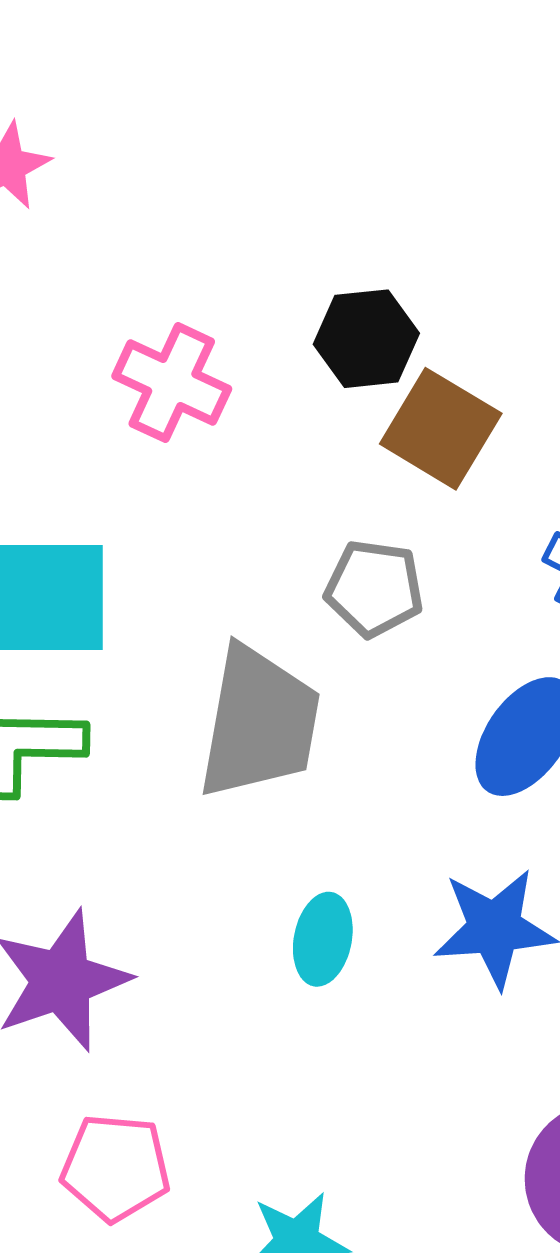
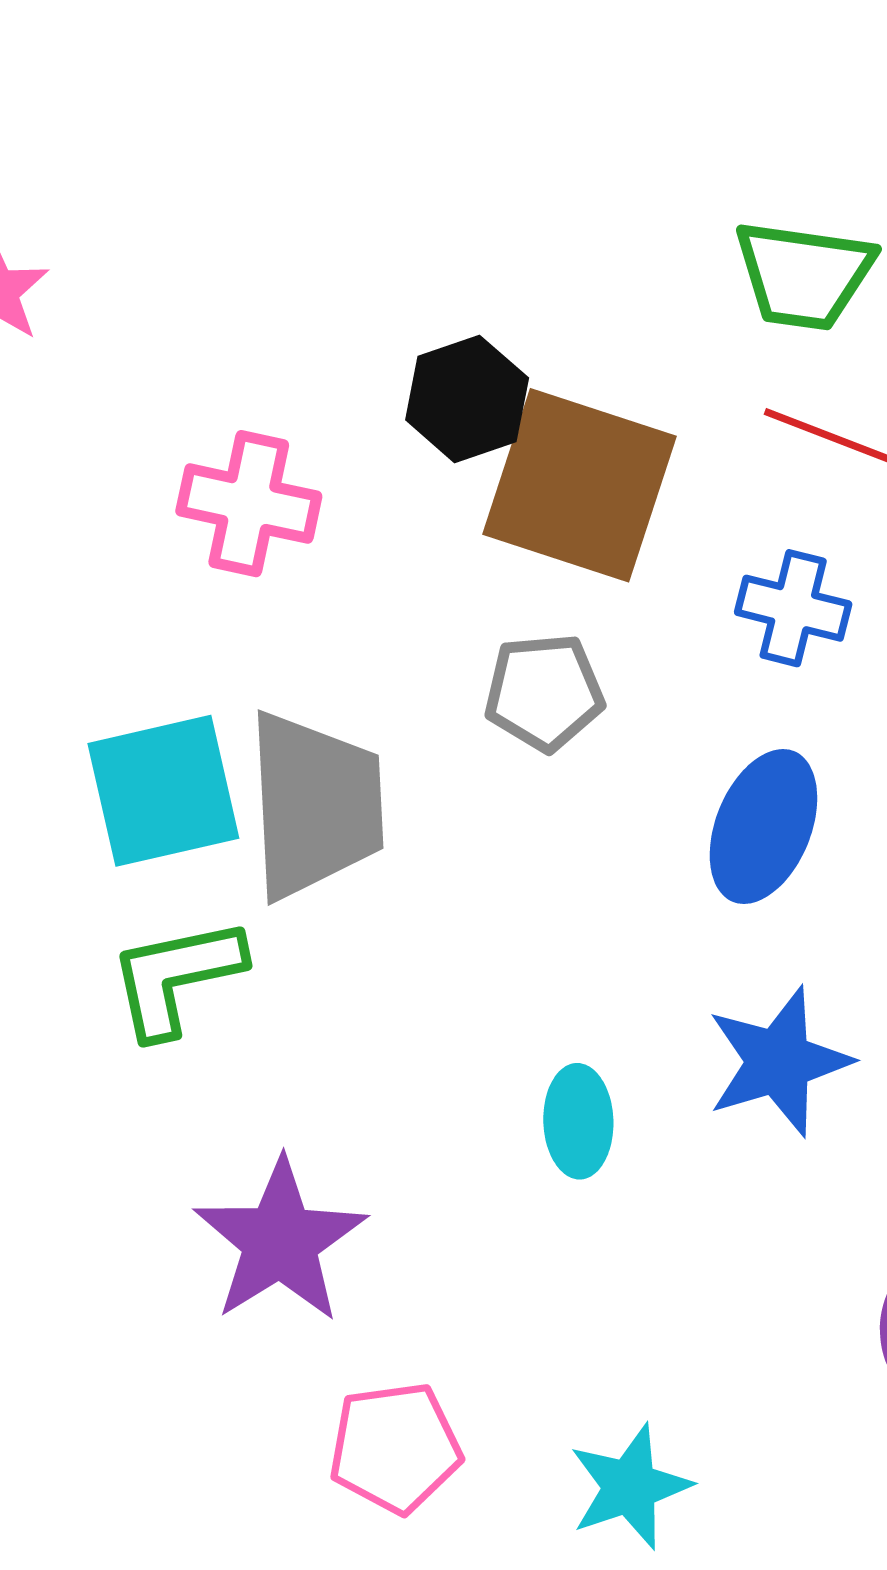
brown square: (441, 429) -> (579, 485), size x1.4
gray trapezoid: (259, 723) -> (315, 805), moved

